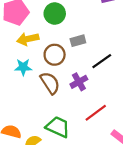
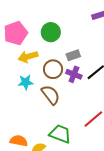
purple cross: (79, 82) -> (74, 74), moved, turned -35

